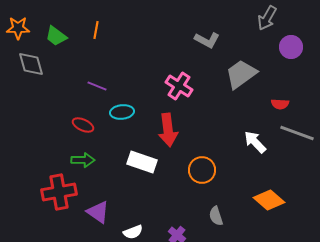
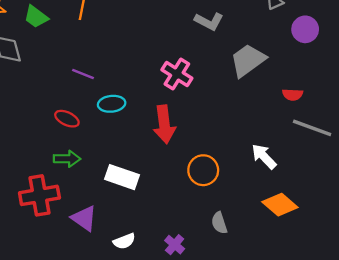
white arrow: (255, 142) -> (264, 156), moved
white rectangle: (142, 162) -> (122, 177), moved

